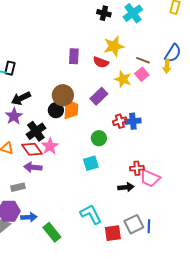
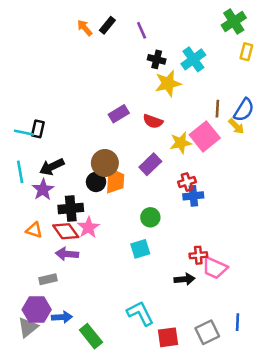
yellow star: (114, 46) -> (168, 83), moved
purple rectangle: (74, 56) -> (119, 114), turned 56
brown line: (143, 60) -> (217, 109), moved, turned 72
yellow arrow: (167, 66) -> (236, 126), turned -48
pink square: (142, 74) -> (205, 136), size x1.6
yellow star: (123, 79) -> (181, 143), turned -30
red cross: (120, 121) -> (187, 182), moved
black cross: (36, 131) -> (71, 208), turned 30
gray square: (134, 224) -> (207, 332), moved
blue line: (149, 226) -> (238, 322), moved

